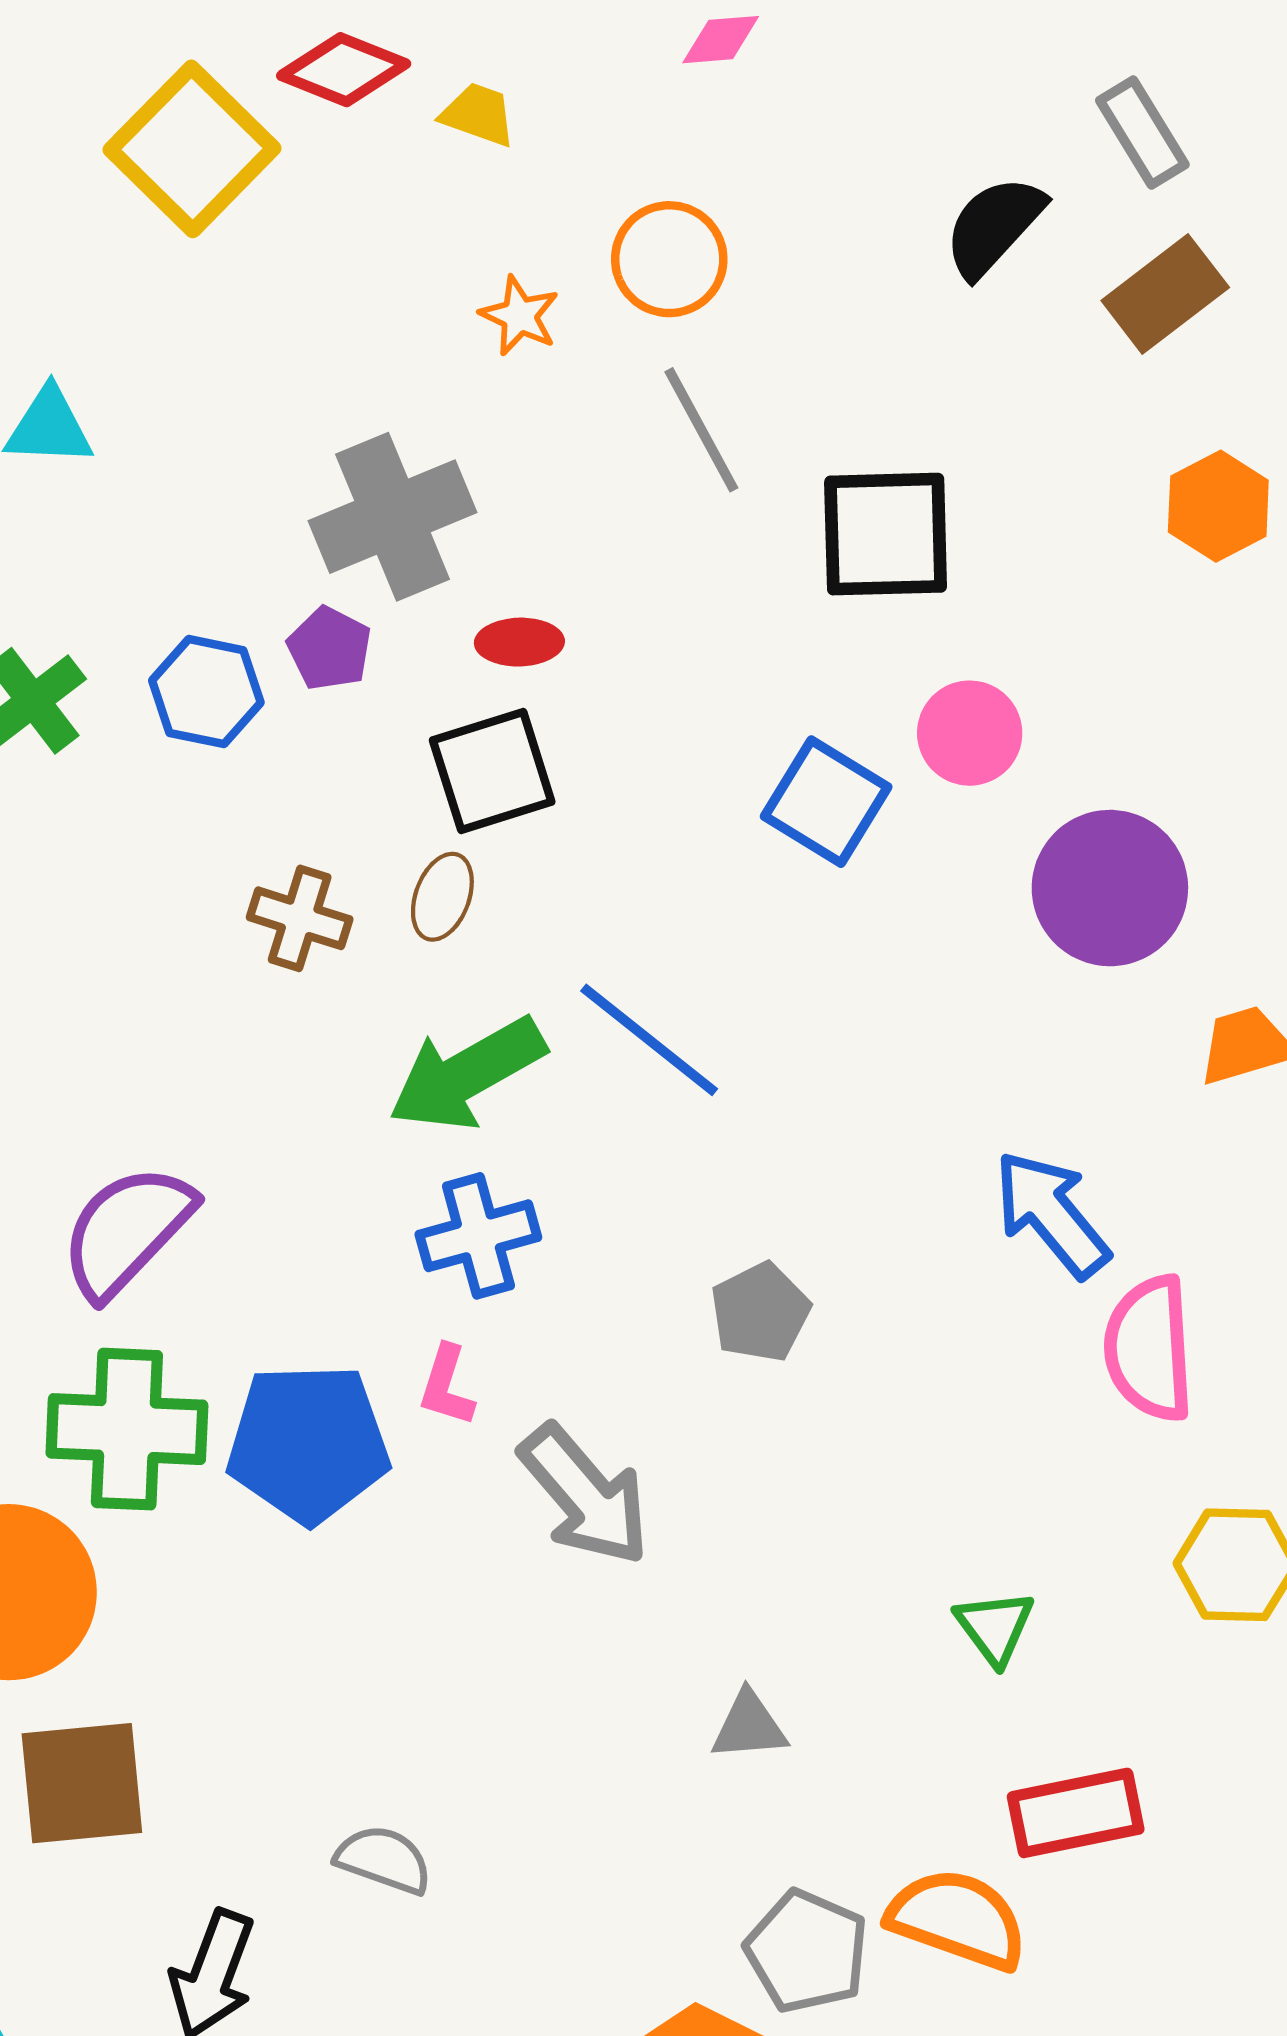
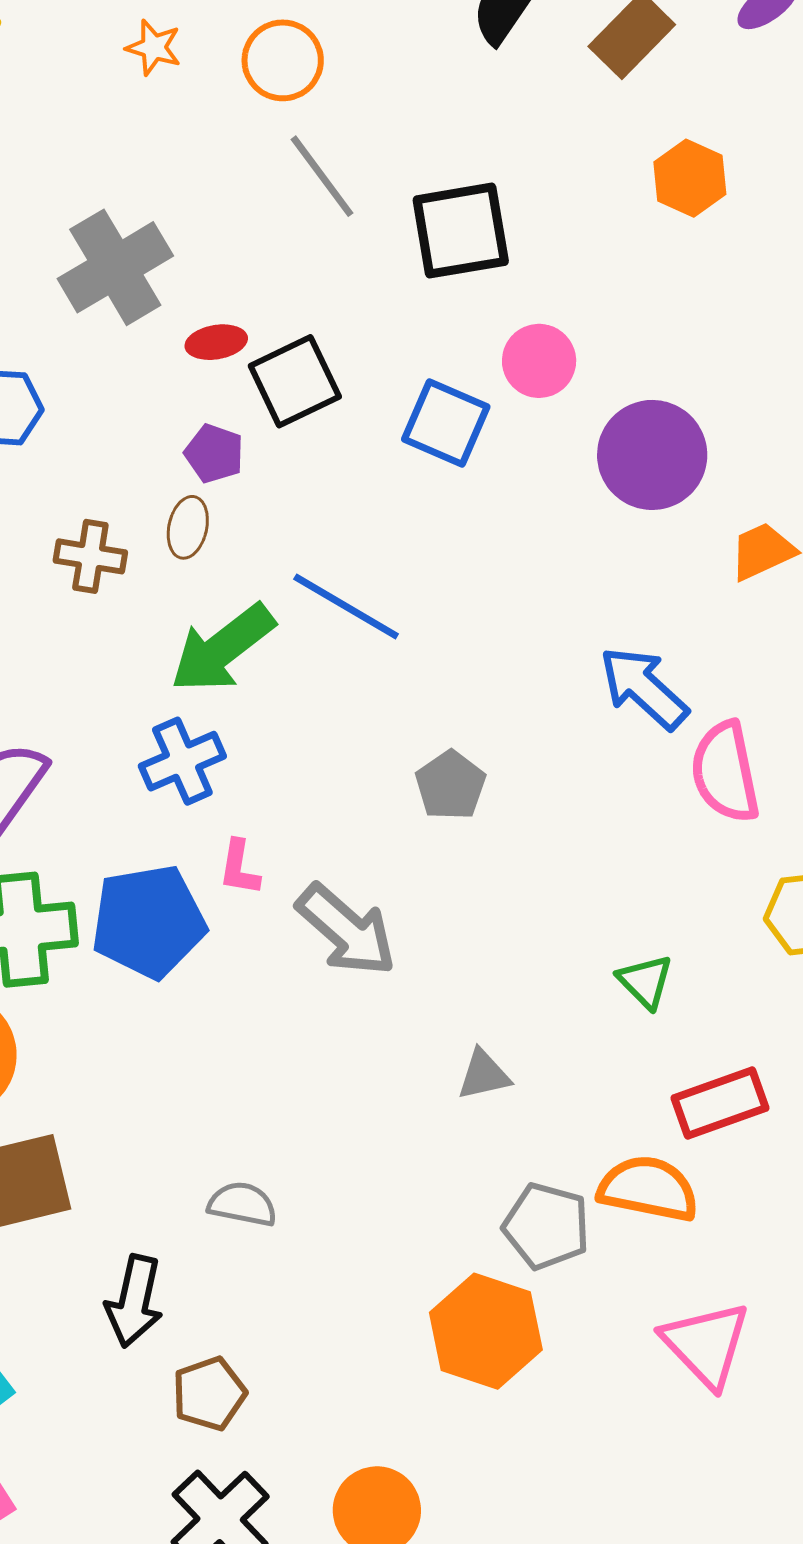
orange star: (519, 316) -> (154, 47), moved
purple pentagon: (329, 648) -> (214, 453), moved
black square: (492, 771) -> (295, 381), moved
blue cross: (478, 1236) -> (182, 761), moved

